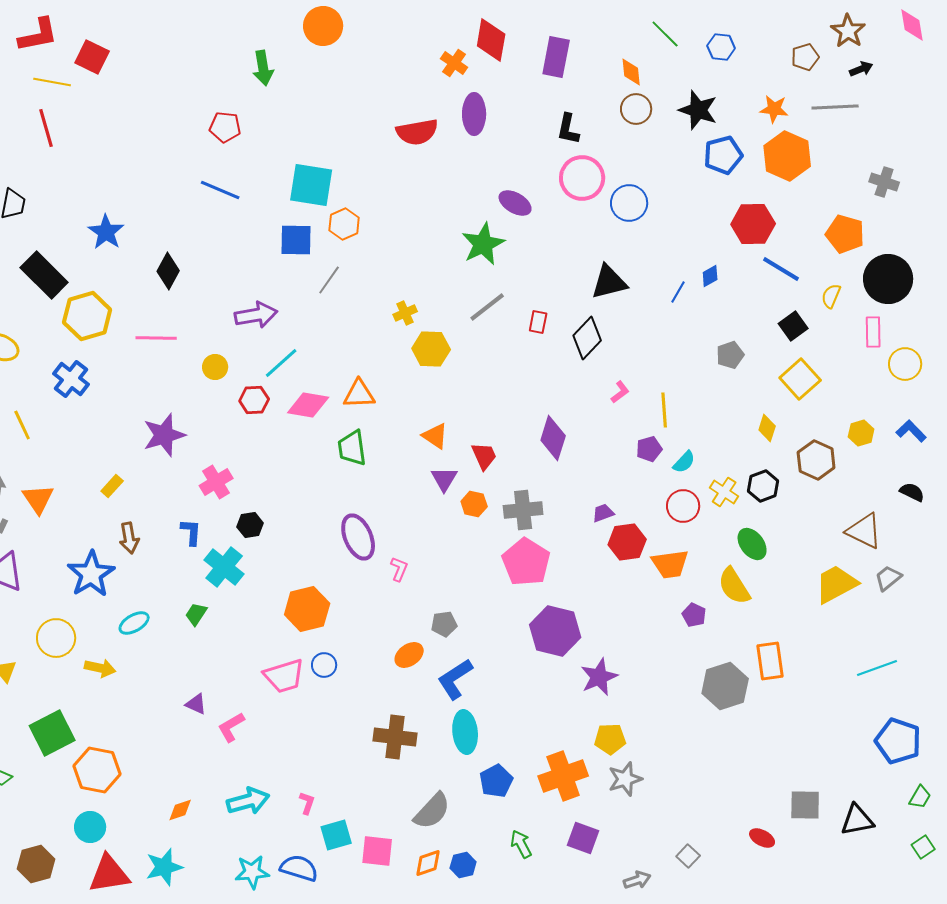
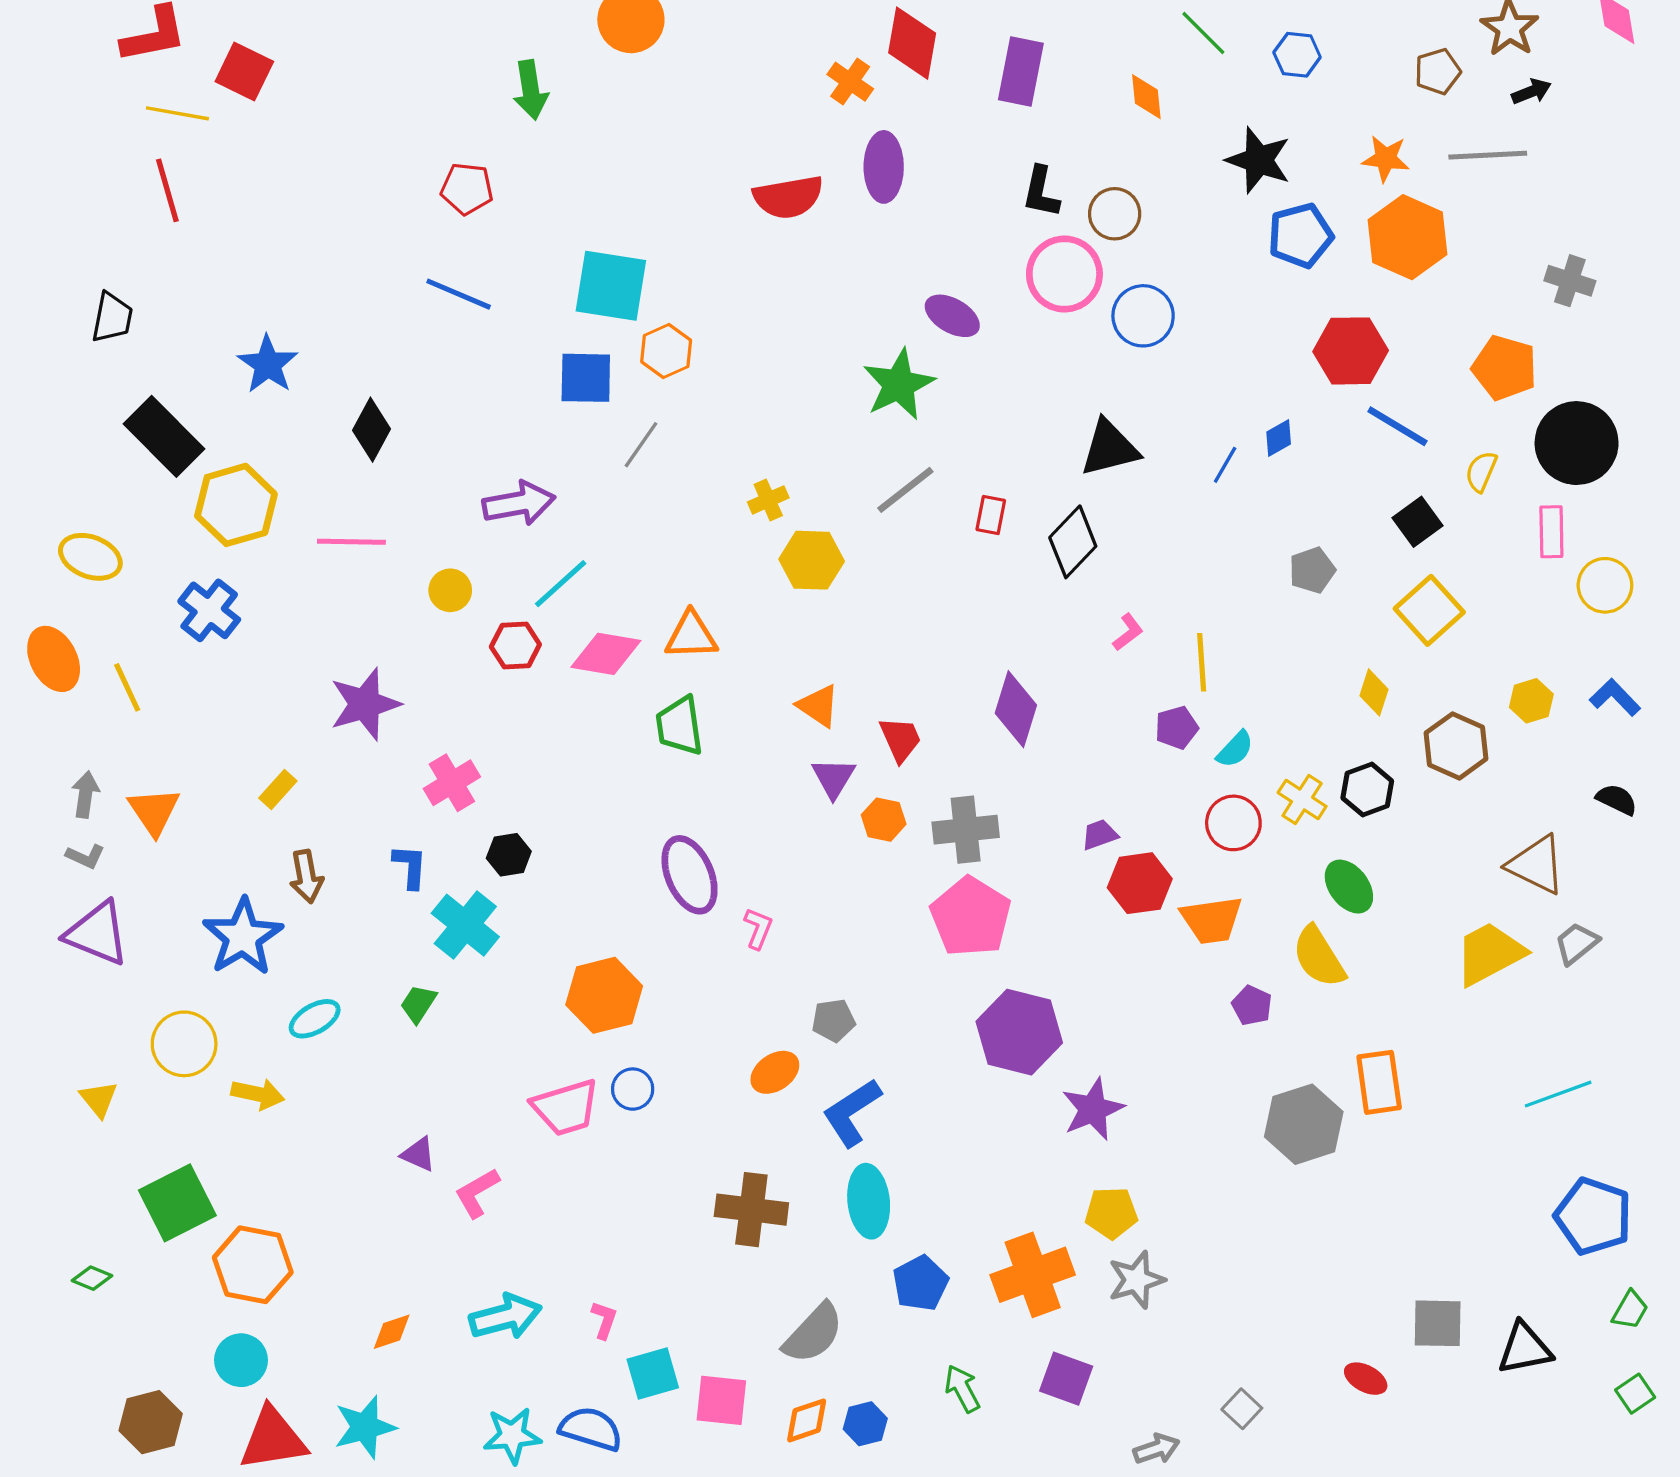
brown circle: (636, 109) -> (1115, 214), moved

